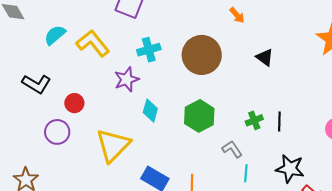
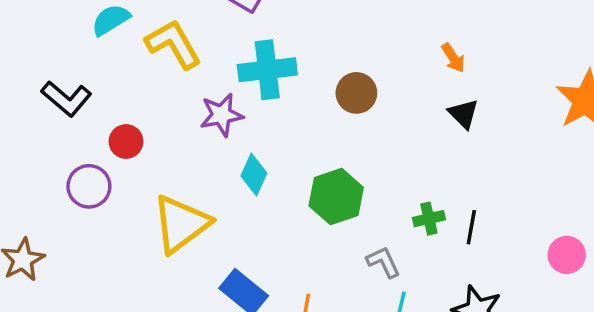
orange arrow: (237, 15) -> (453, 58), moved
cyan cross: (149, 50) -> (267, 70), size x1.4
brown circle: (202, 55) -> (356, 93), size x0.6

